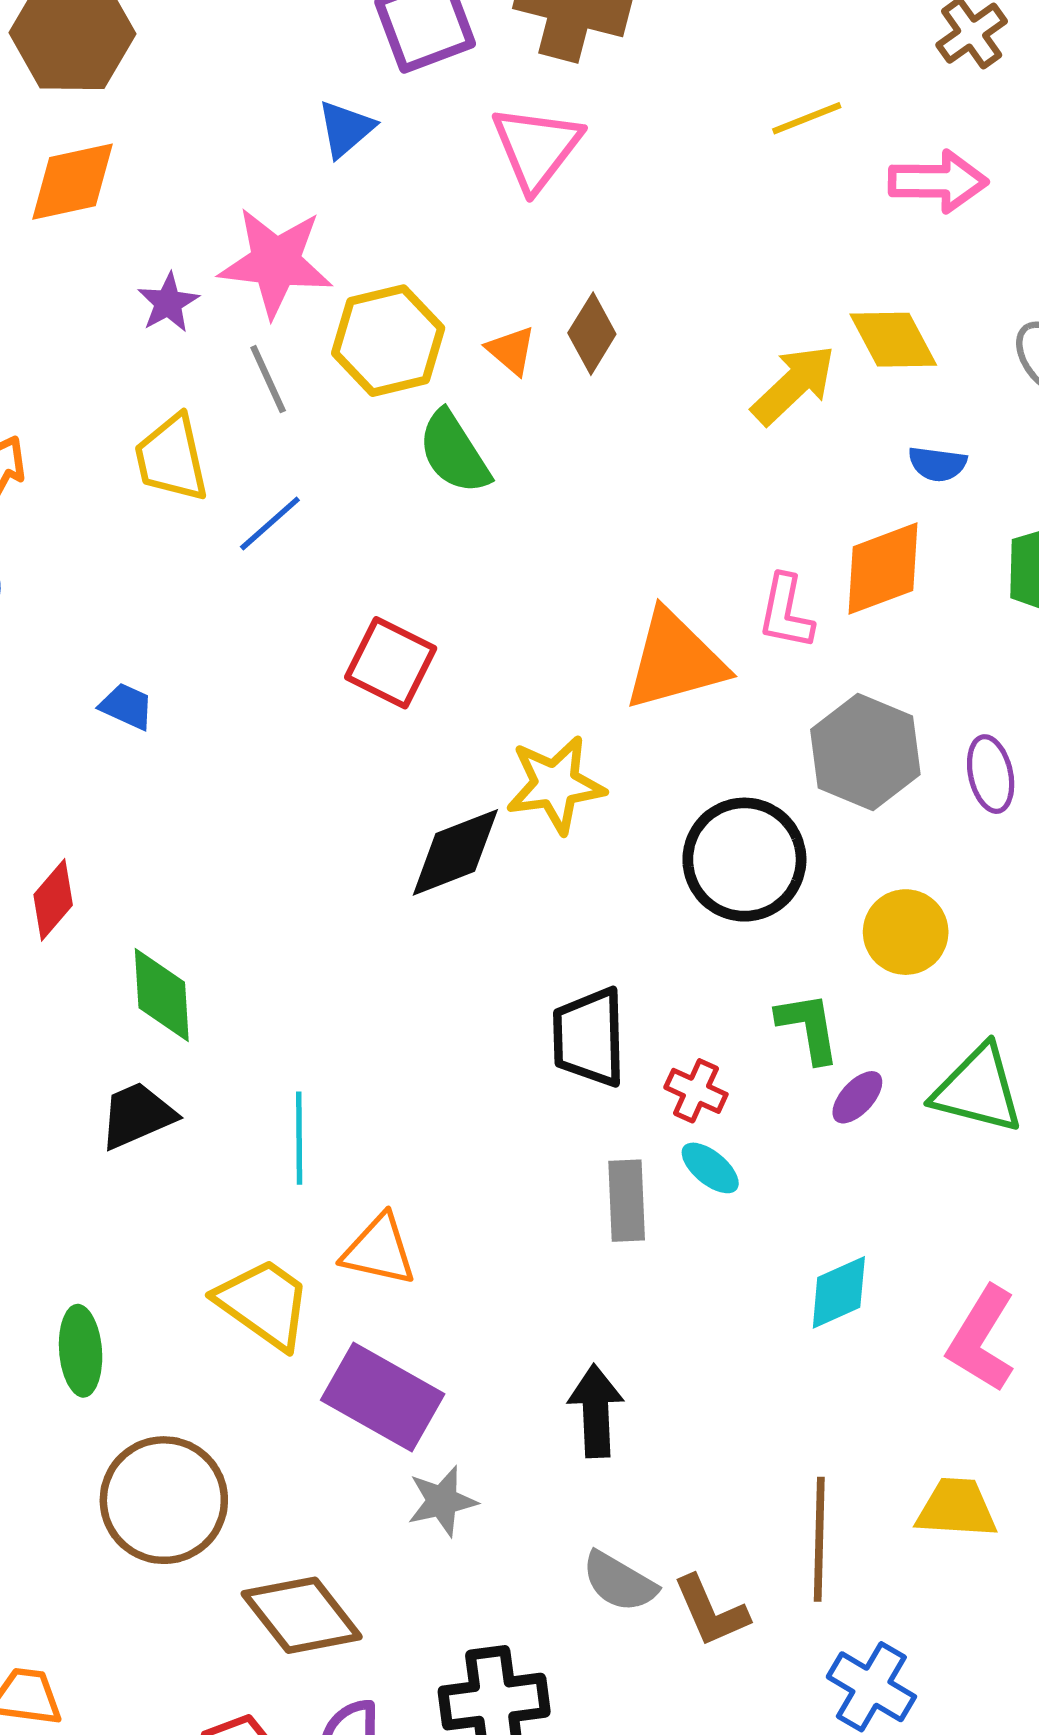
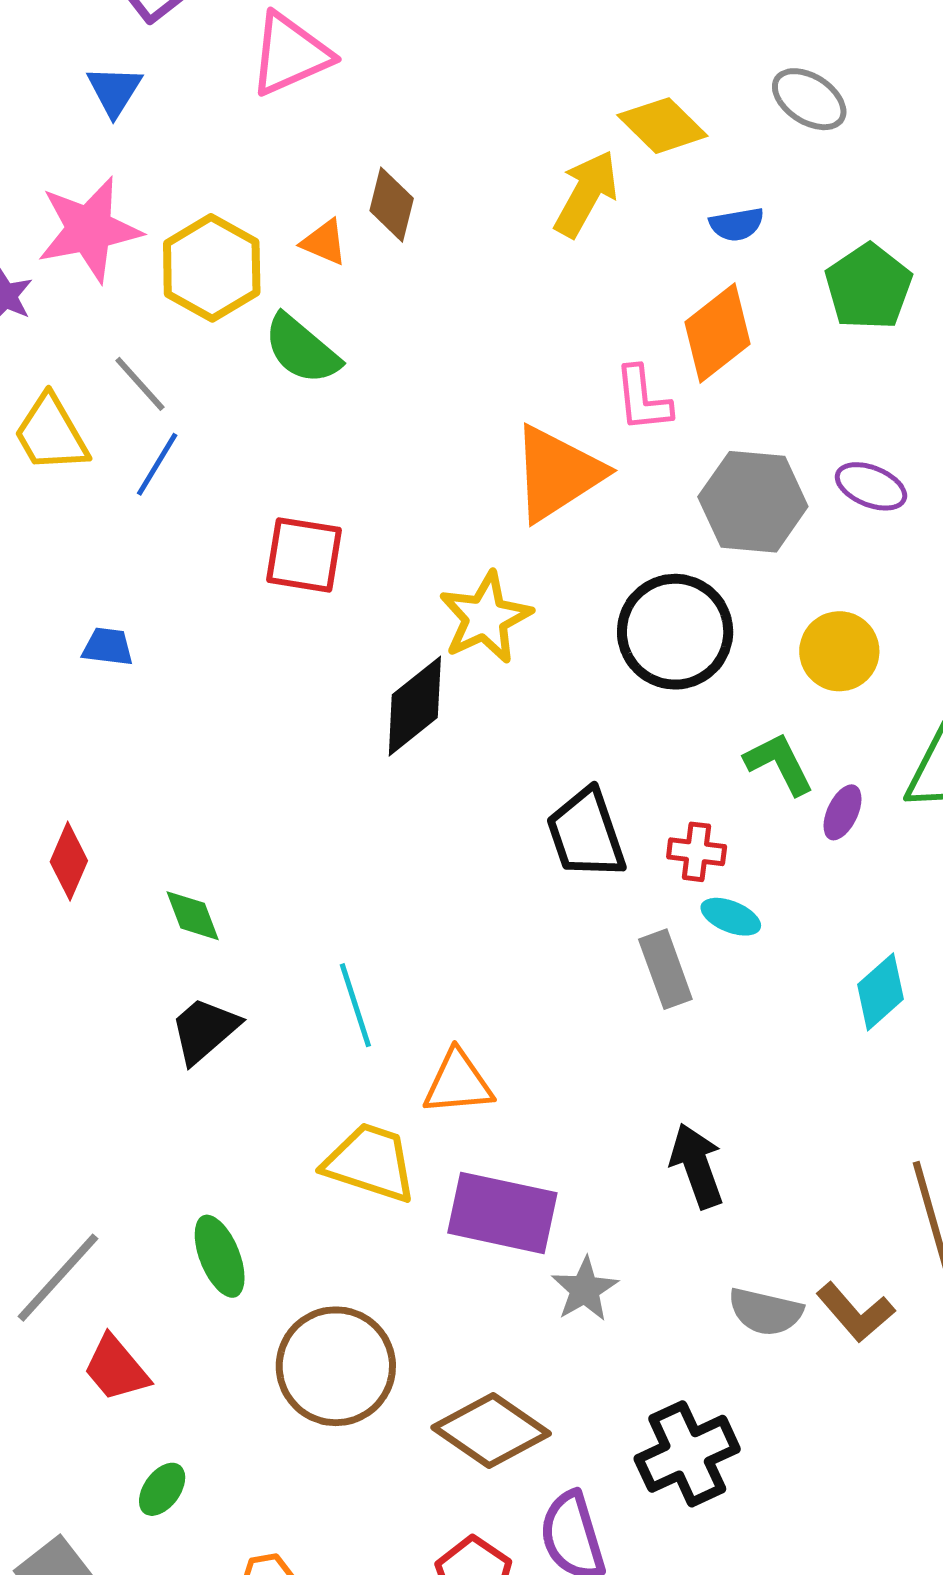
pink triangle: (536, 148) -> (290, 54), turned 46
gray line: (268, 379) -> (140, 384), moved
blue trapezoid: (127, 706) -> (108, 647), moved
purple ellipse: (991, 774) -> (871, 486), turned -38
green diamond: (162, 995) -> (193, 916), size x0.7

